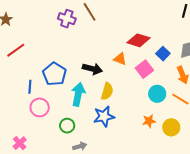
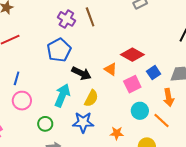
blue pentagon: (55, 74) -> (59, 50), moved
orange star: (149, 121) -> (117, 133), moved

